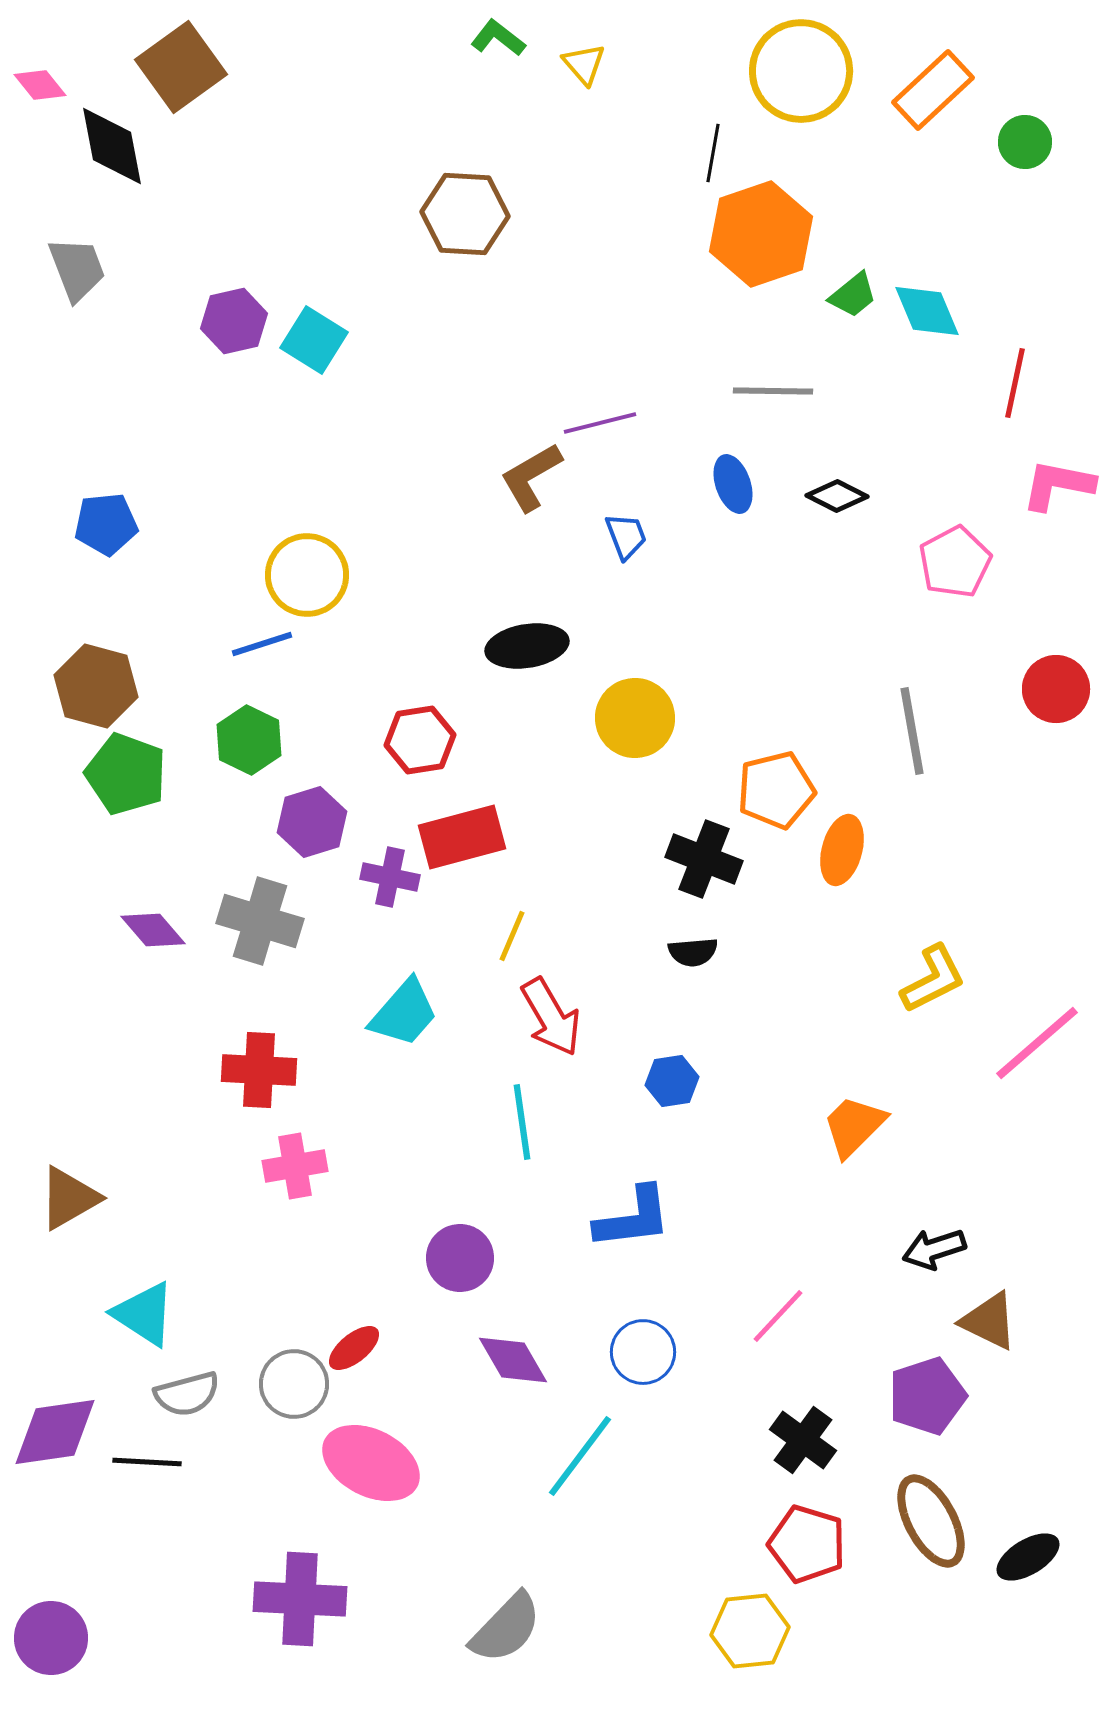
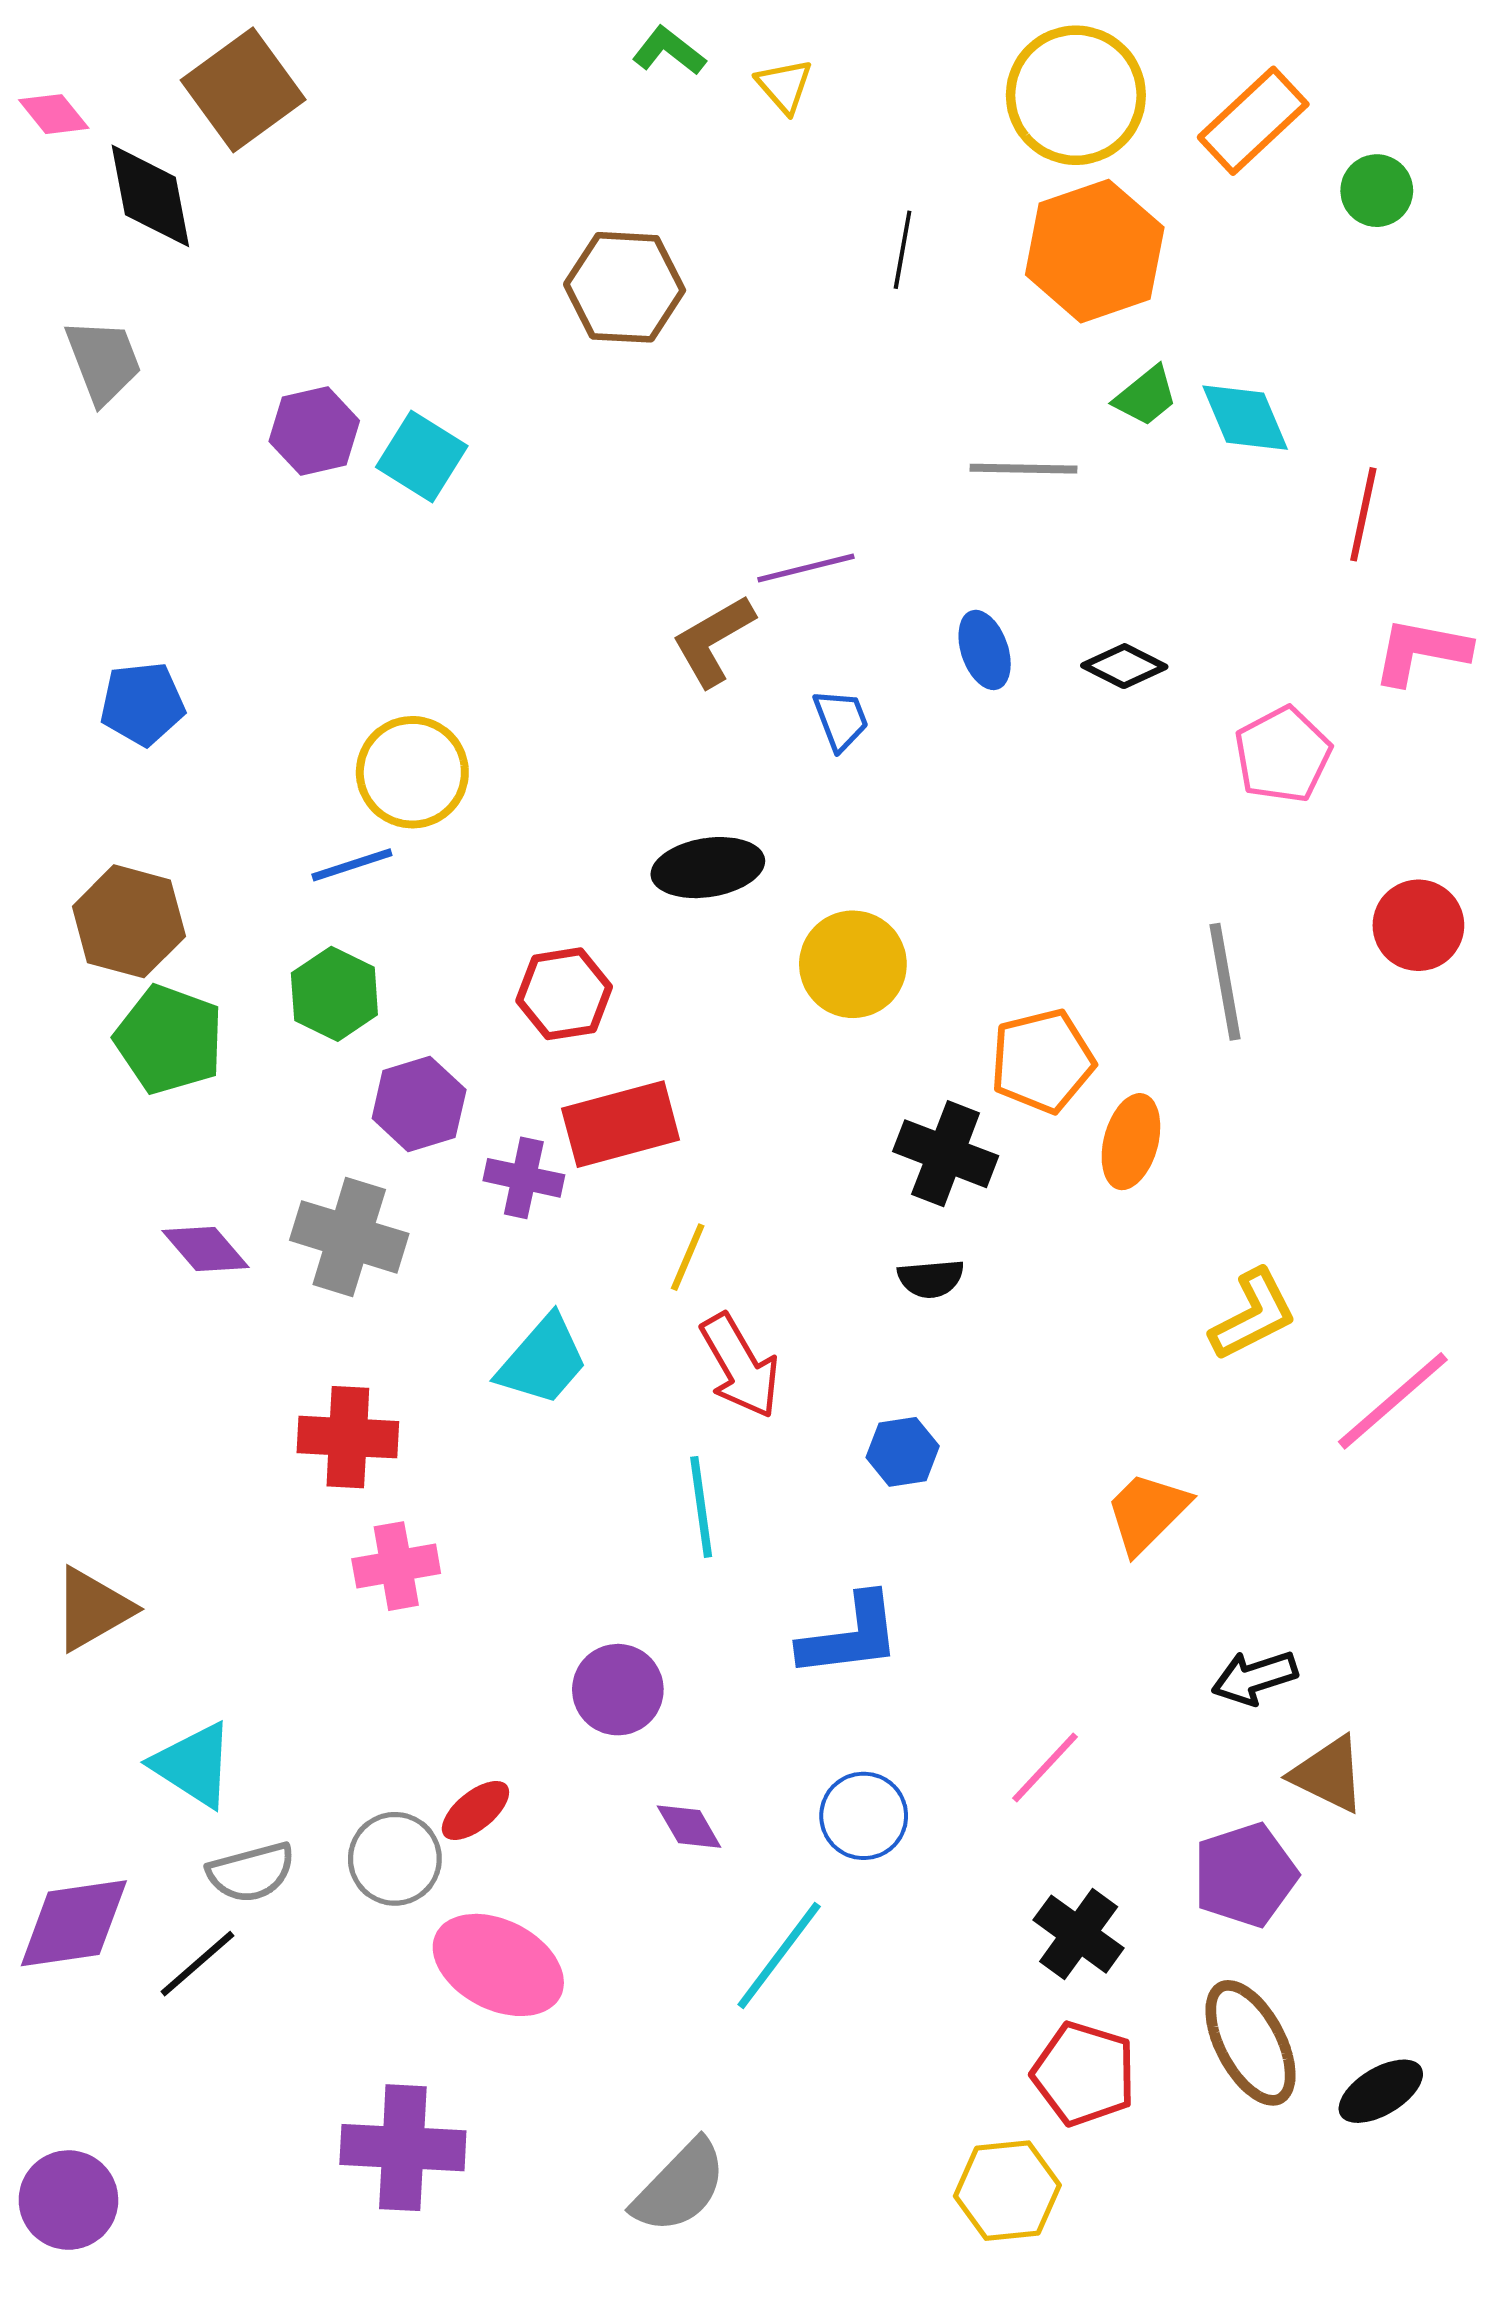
black line: (713, 153) -> (903, 250), moved
orange hexagon: (761, 234) -> (1095, 251), moved
gray line: (773, 391) -> (1023, 469), moved
purple diamond: (513, 1360) -> (689, 1827), size x0.7
black line: (147, 1462) -> (197, 1964), turned -44

